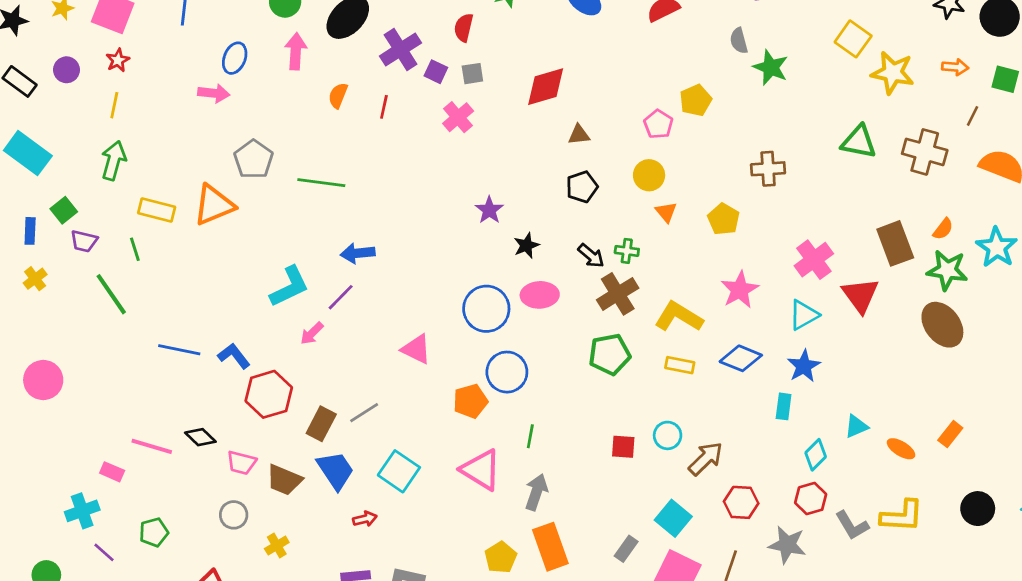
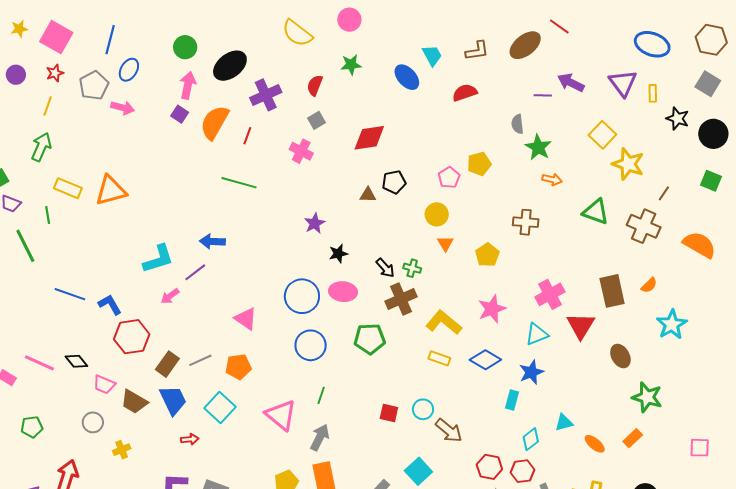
blue ellipse: (235, 58) -> (129, 70), moved
orange arrow: (955, 67) -> (552, 179), moved
purple square: (436, 72) -> (180, 114), moved
gray square: (472, 74) -> (317, 120), turned -30
orange semicircle: (338, 96) -> (214, 122), size x1.8
brown line: (972, 116) -> (664, 193), moved
pink cross: (458, 117) -> (301, 151), turned -30
brown triangle: (579, 135) -> (368, 195), moved
gray pentagon: (254, 159) -> (94, 85), moved
green line: (321, 183) -> (239, 183), moved
black pentagon: (582, 187) -> (394, 182), moved
cyan star: (997, 247) -> (672, 324), moved
green star: (947, 270) -> (647, 397), moved
brown ellipse: (942, 325) -> (620, 356), moved, size x0.7
green pentagon: (610, 354) -> (370, 339), moved
orange pentagon: (470, 401) -> (238, 367), moved
brown arrow: (706, 459) -> (449, 431), turned 76
red hexagon: (741, 502) -> (489, 467), moved

